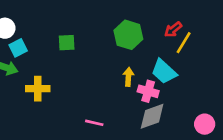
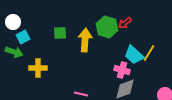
red arrow: (173, 29) -> (125, 23), moved
yellow line: (184, 43) -> (149, 53), moved
yellow arrow: (128, 77) -> (85, 40), moved, size x1.6

